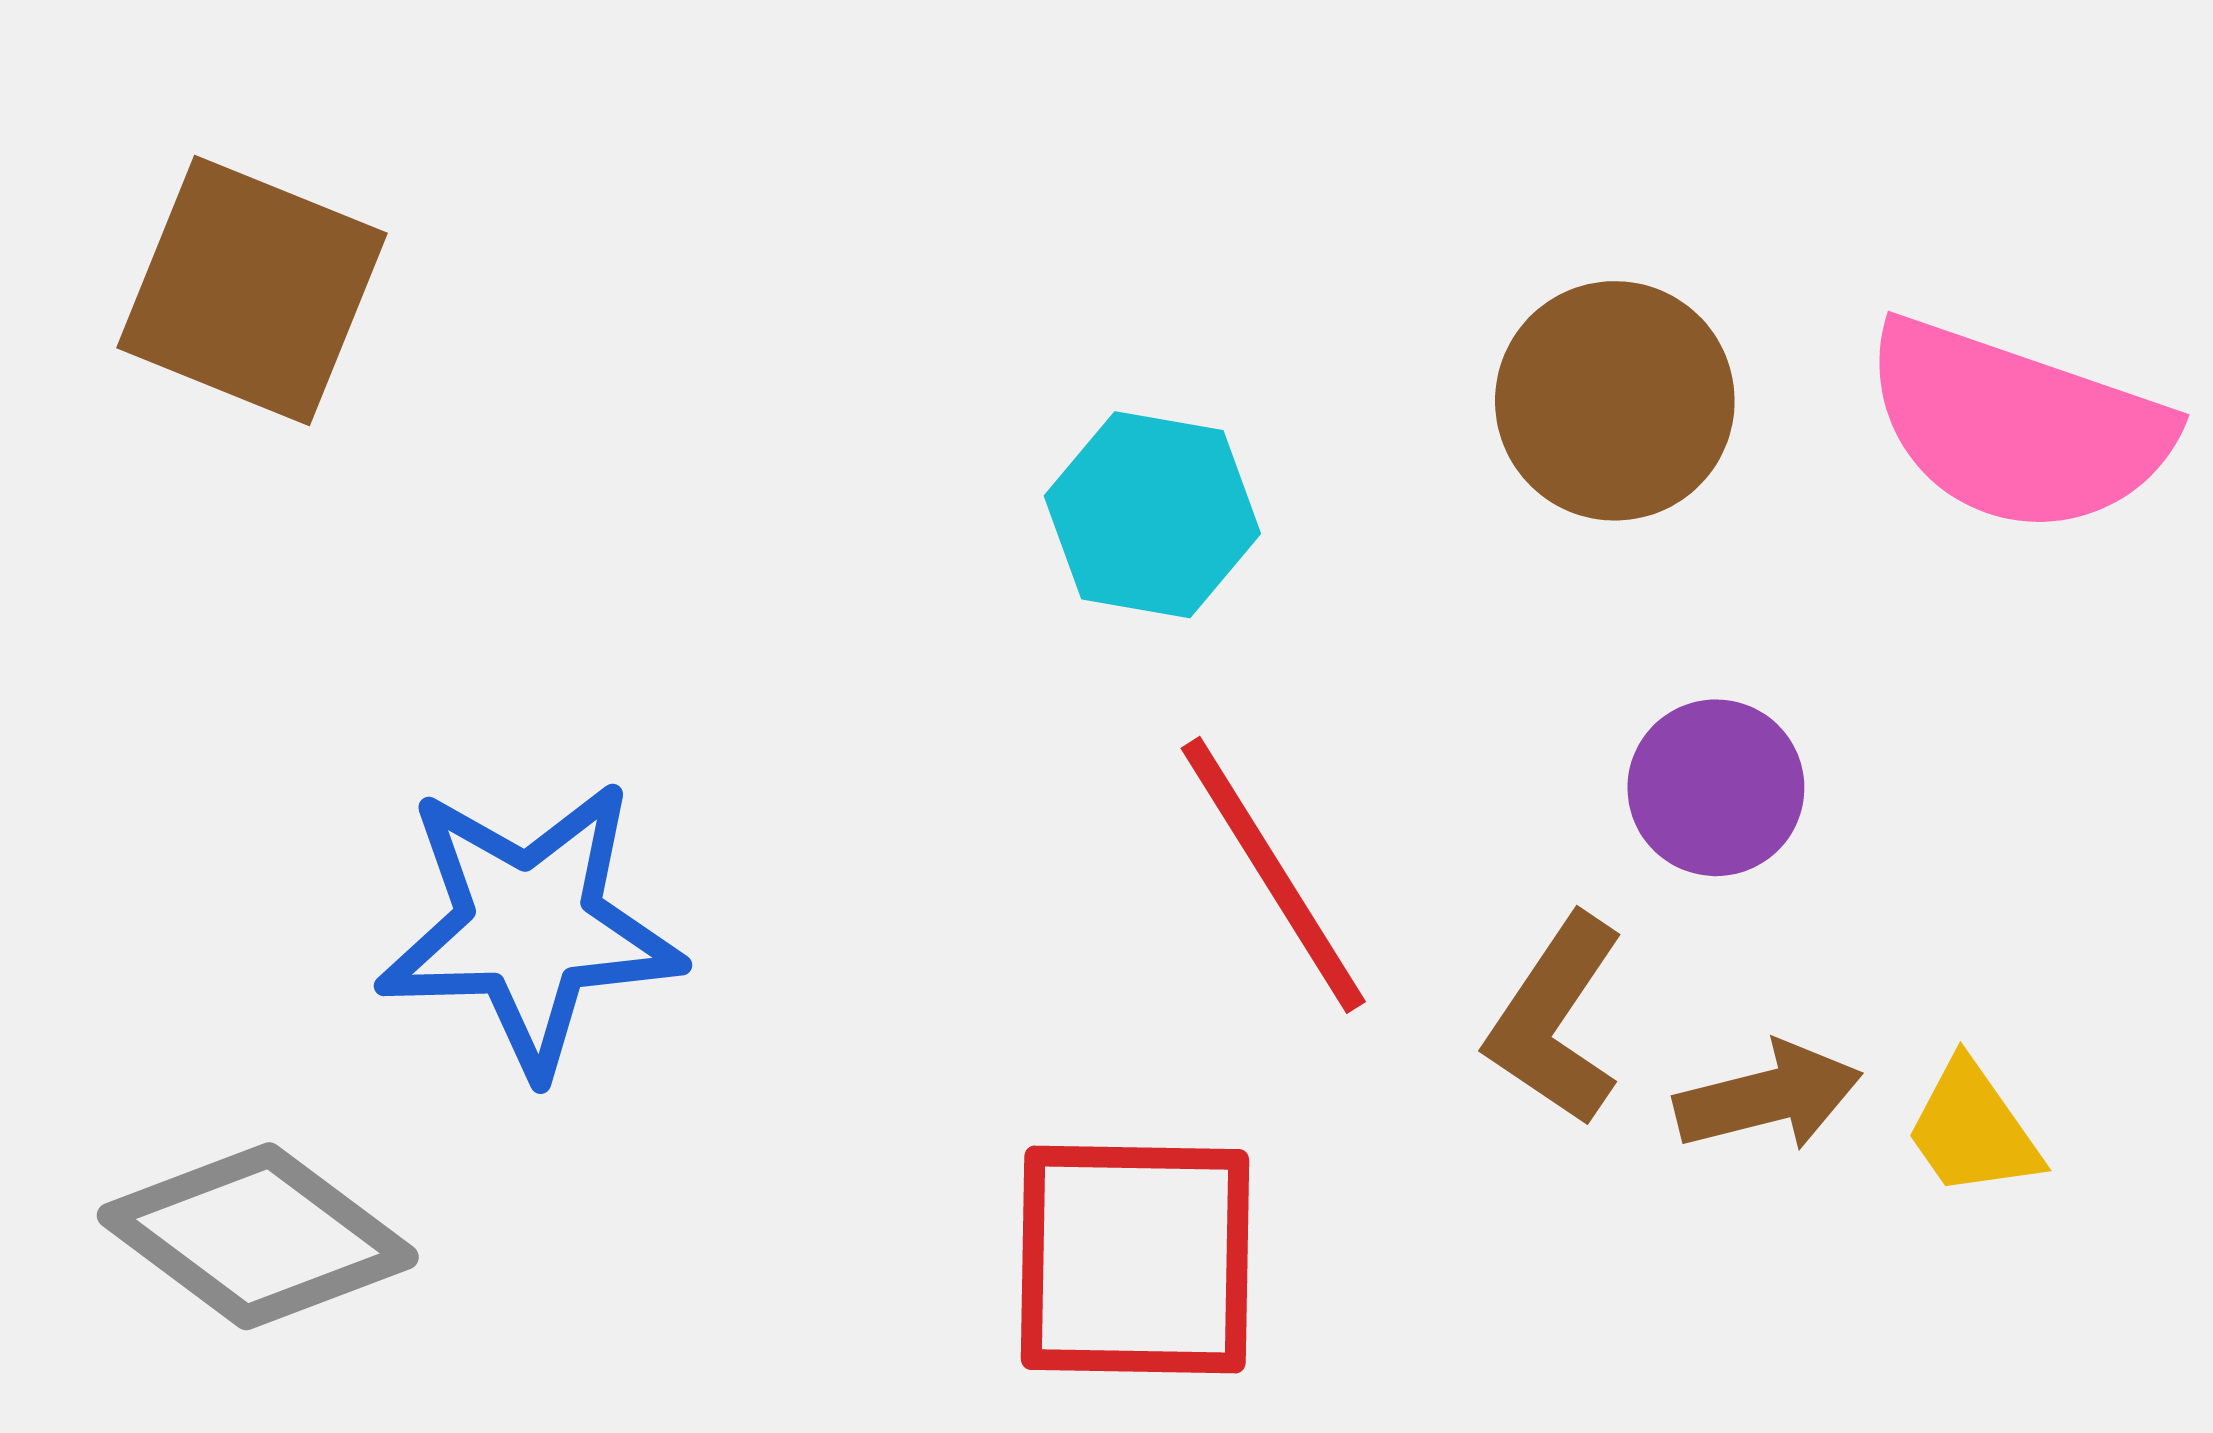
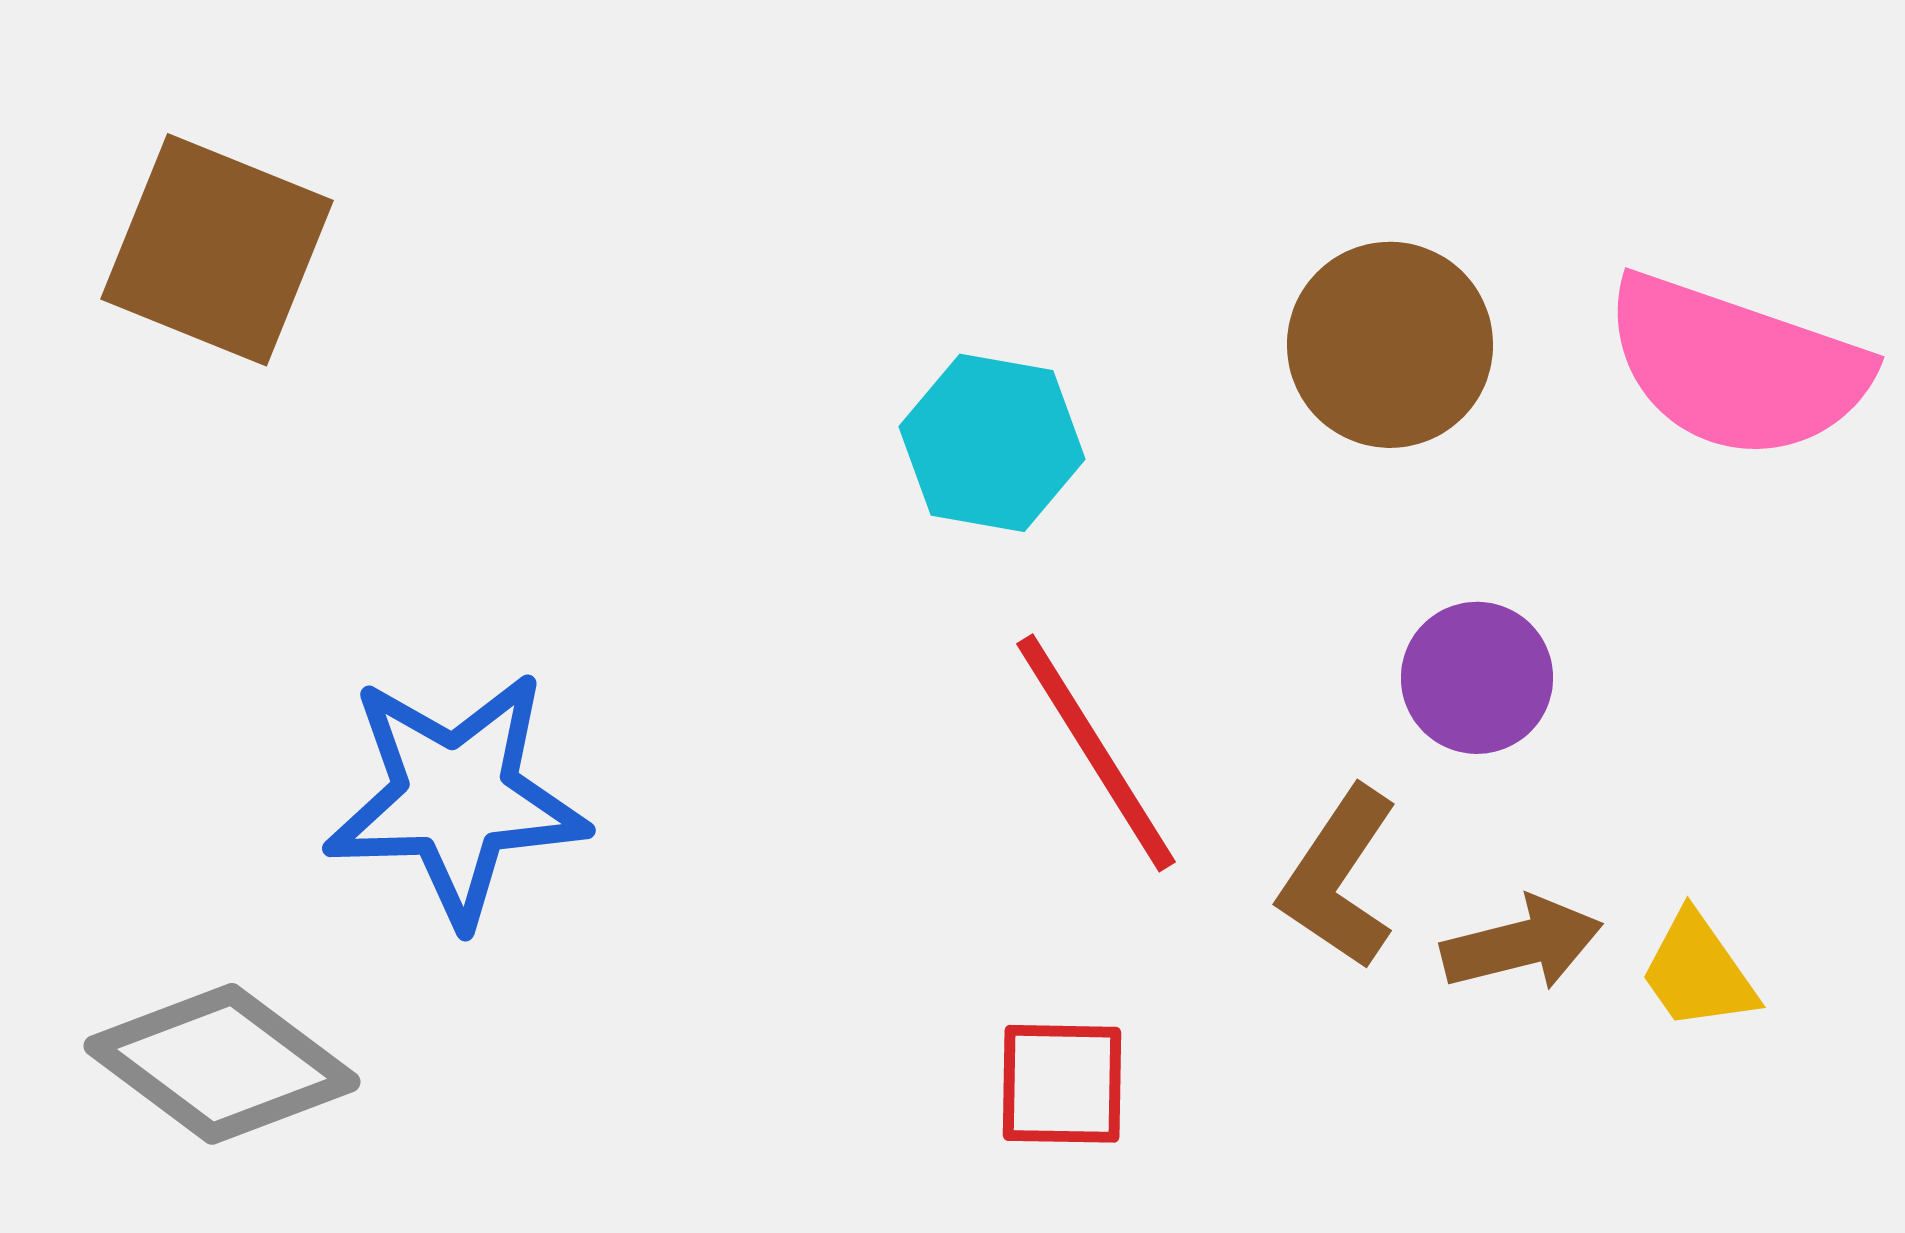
red square: (1135, 1260) -> (1062, 1084), moved, size x0.6

